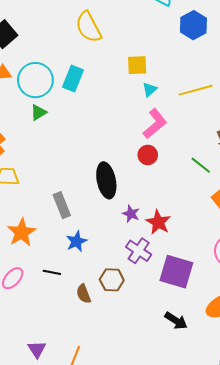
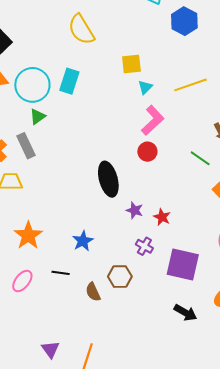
gray rectangle: (62, 205) -> (26, 146), moved
red star: (158, 222) -> (162, 217), size x0.7
purple cross: (139, 251) -> (144, 246), size x0.7

